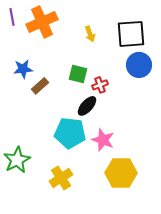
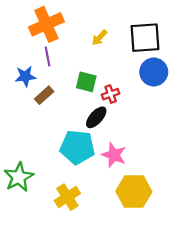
purple line: (12, 17) -> (47, 56), moved
yellow arrow: (90, 34) -> (100, 38), turned 63

